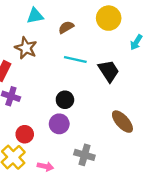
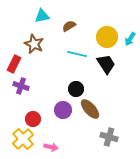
yellow circle: (109, 18) -> (107, 37), moved
black circle: (65, 100) -> (76, 89), moved
brown ellipse: (122, 122) -> (90, 109), moved
gray cross: (84, 155) -> (109, 137), moved

